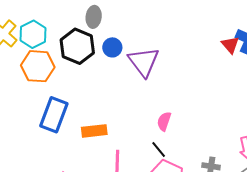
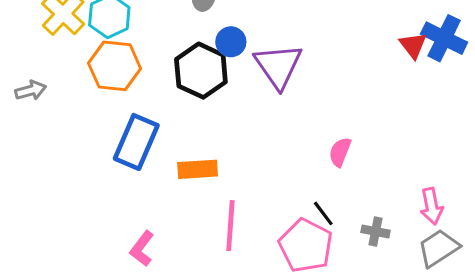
black hexagon: (77, 46) -> (201, 71), moved
pink semicircle: (164, 121) -> (340, 152), moved
black line: (159, 149) -> (323, 213), moved

